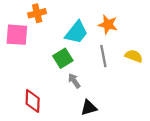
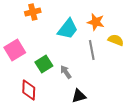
pink square: (17, 35) -> (15, 50), moved, turned -35
yellow semicircle: (134, 56) -> (116, 40), moved
green square: (63, 58) -> (44, 64), moved

